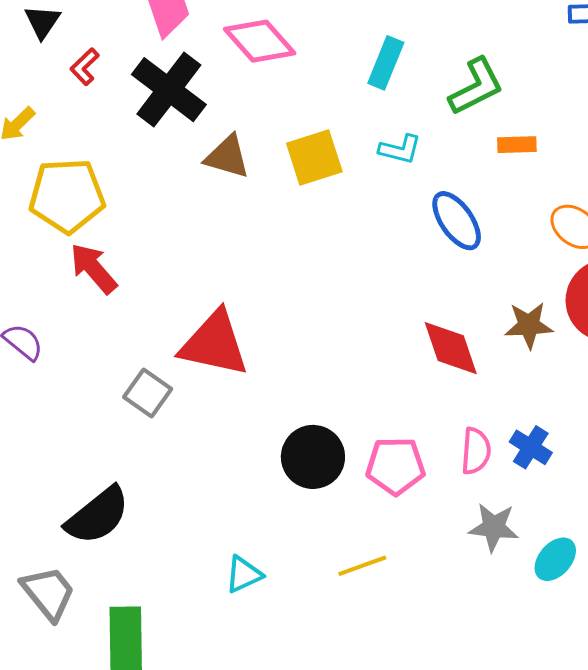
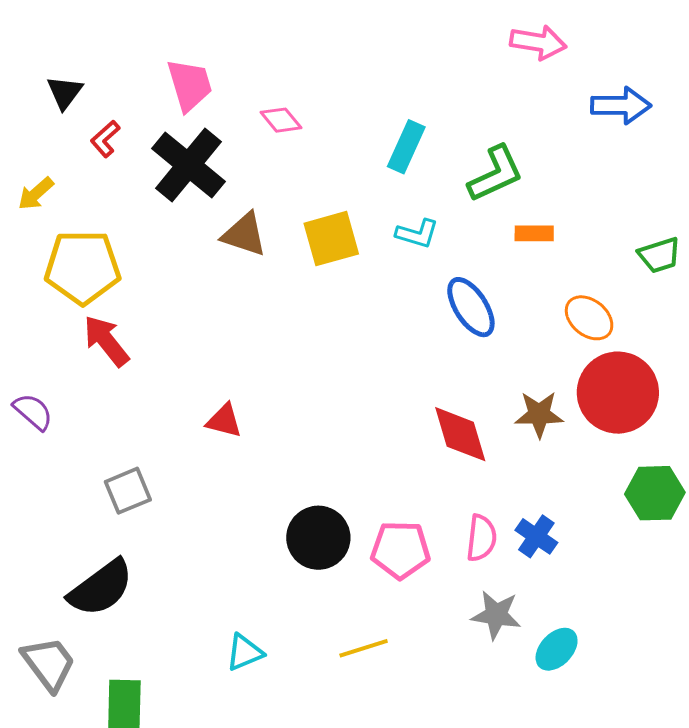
pink diamond: (260, 41) -> (281, 120), size x0.6
red triangle: (214, 344) -> (224, 421), size x0.5
gray square: (148, 393) -> (128, 491), moved, turned 30

